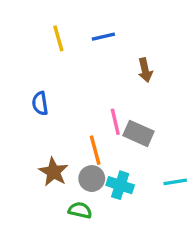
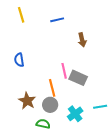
yellow line: (58, 38) -> (21, 15), moved
cyan cross: (120, 185) -> (75, 114), moved, turned 35

